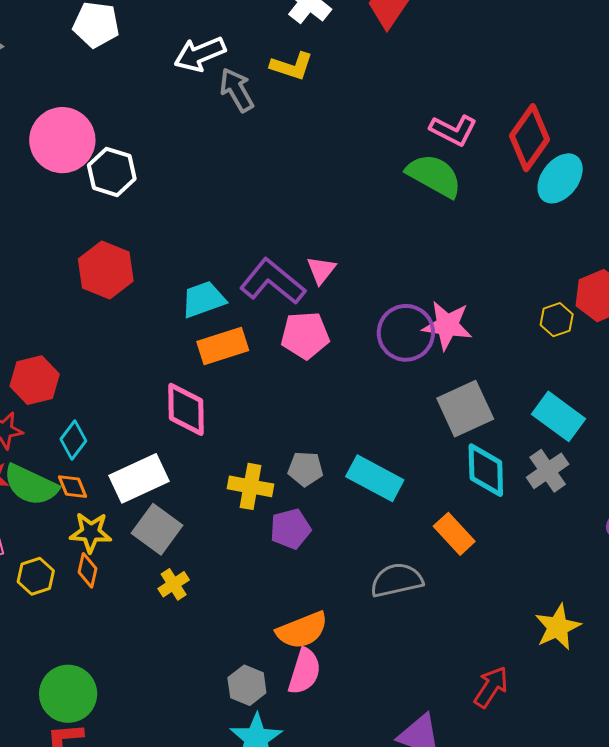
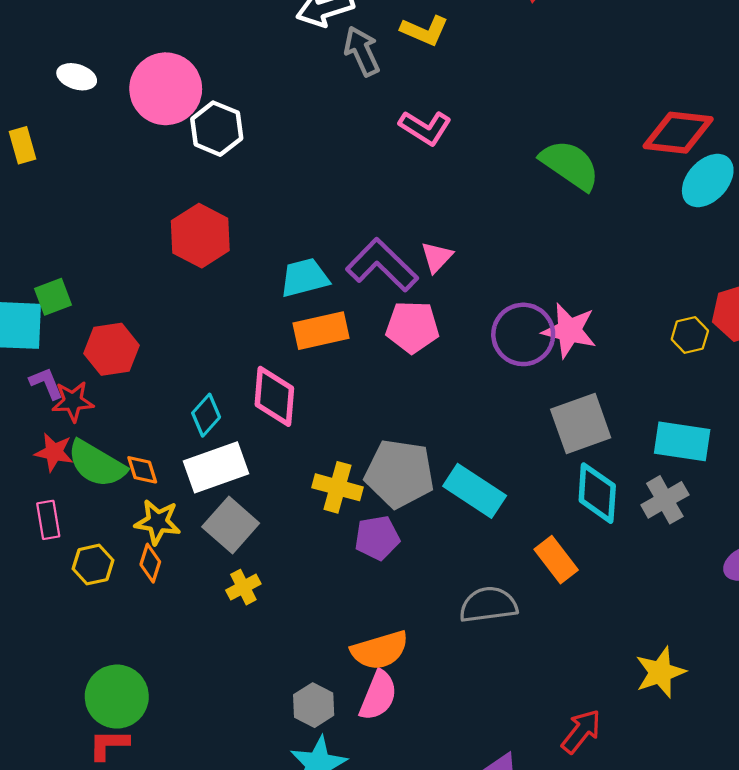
pink L-shape: (453, 130) -> (425, 128), moved
red diamond: (529, 138) -> (678, 133), turned 56
cyan rectangle: (558, 416) -> (682, 441), turned -33
cyan diamond: (73, 440) -> (206, 415), moved
gray pentagon: (305, 469) -> (400, 474), size x1.8

